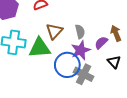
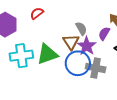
brown triangle: (54, 31) -> (71, 42), moved

